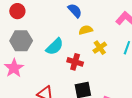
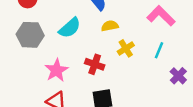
cyan semicircle: (55, 47) -> (70, 28), moved
pink star: (14, 68) -> (56, 70), moved

